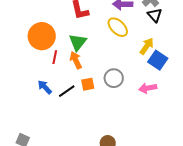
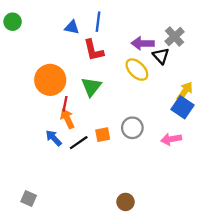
black triangle: (155, 15) -> (161, 56), moved
yellow arrow: (147, 46) -> (185, 91), moved
orange arrow: (76, 60) -> (67, 119), moved

